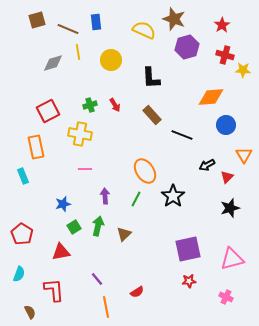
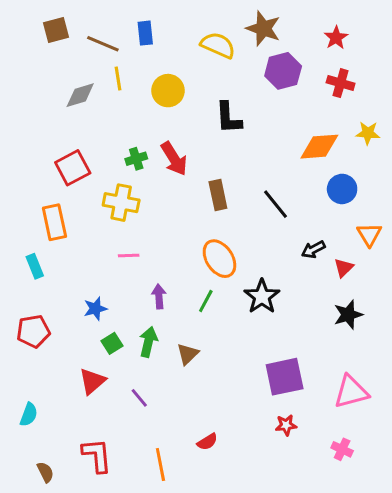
yellow star: (243, 70) -> (368, 133), moved
red arrow: (115, 105) -> (174, 159), size x1.6
brown rectangle: (152, 115) -> (218, 195), moved, turned 30
black line: (182, 135) -> (275, 204), turned 30
red pentagon: (22, 234) -> (33, 331), moved, turned 30
red triangle: (61, 252) -> (92, 381), turned -30
purple line: (97, 279) -> (139, 398), moved
red L-shape: (54, 290) -> (97, 455), moved

